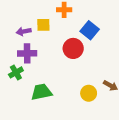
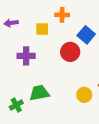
purple arrow: (24, 31) -> (11, 23), moved
green cross: (16, 72) -> (16, 105), moved

